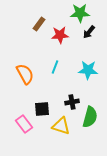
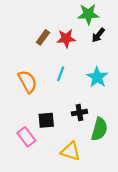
brown rectangle: (39, 24) -> (43, 37), moved
cyan star: (88, 70) -> (97, 77), turned 30
yellow triangle: (61, 126) -> (71, 151), moved

